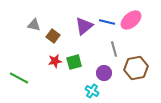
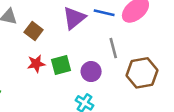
purple circle: (104, 73) -> (91, 72), moved

